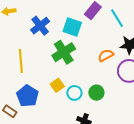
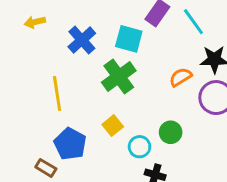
cyan circle: (74, 93) -> (139, 147), moved

